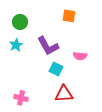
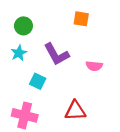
cyan square: (56, 69) -> (38, 81), moved
pink cross: (21, 98) -> (25, 115), size x1.5

